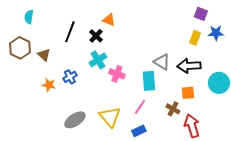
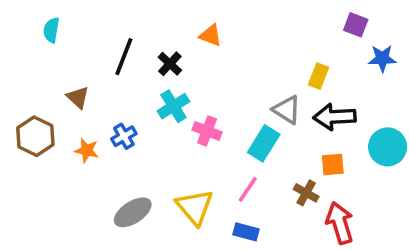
orange triangle: (109, 20) -> (211, 35), moved
yellow rectangle: (195, 38) -> (319, 76), moved
brown hexagon: (20, 48) -> (35, 136), moved
cyan rectangle: (149, 81) -> (264, 143), turned 36
blue rectangle: (139, 131) -> (246, 232), turned 40

